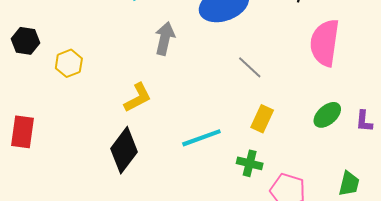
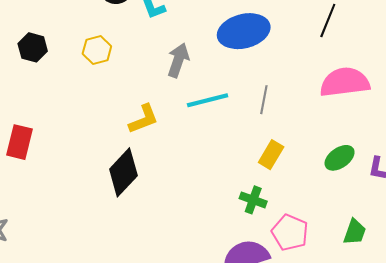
pink semicircle: (325, 43) -> (345, 82), turned 69
yellow hexagon: (69, 63) -> (97, 50), moved
gray line: (250, 67) -> (264, 100), turned 52
cyan line: (201, 138) -> (208, 100), moved

